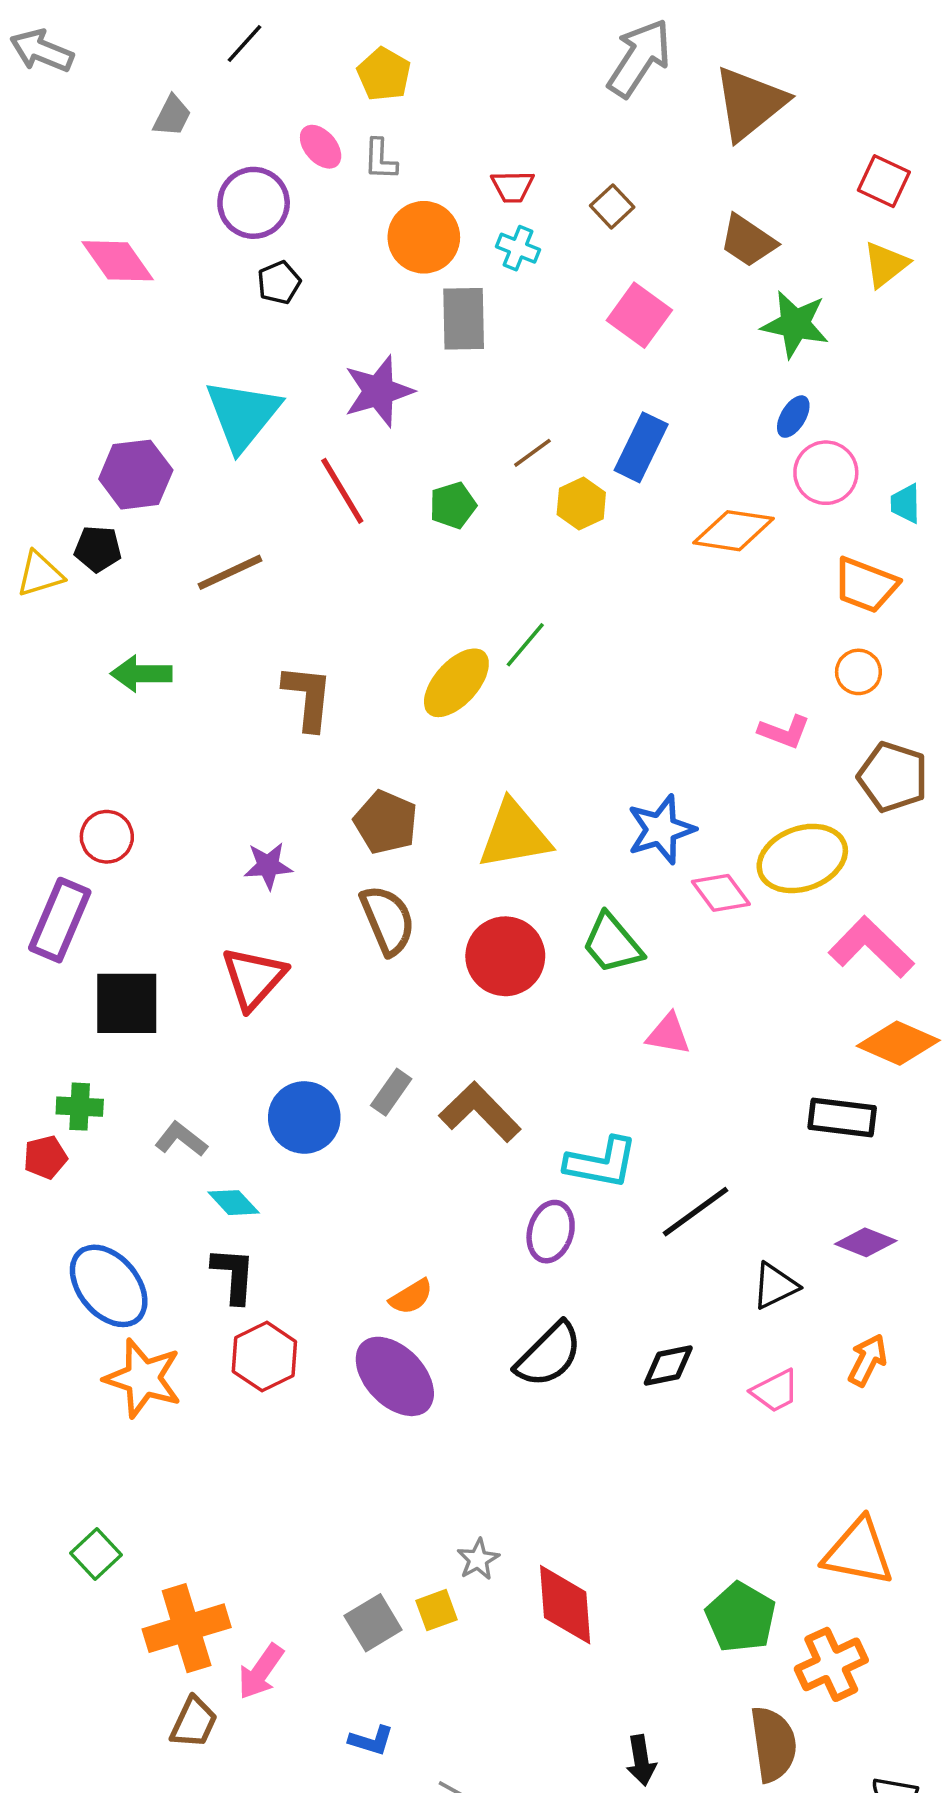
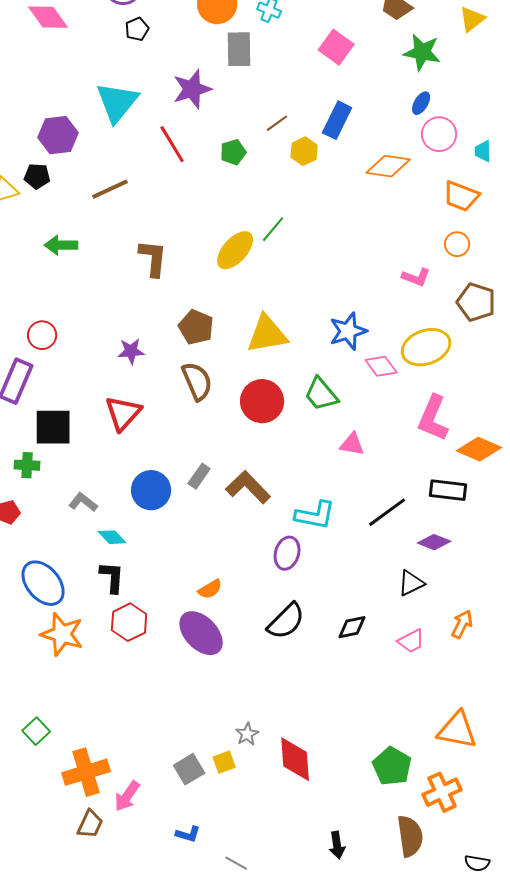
pink L-shape: (871, 947) -> (433, 418), moved, turned -111
green cross: (80, 1107) -> (27, 465), moved
black line: (695, 1212) -> (387, 512), moved
purple diamond: (866, 1242) -> (434, 542), moved

